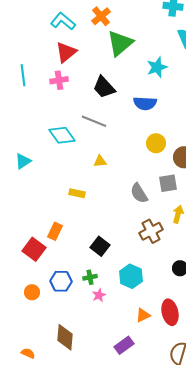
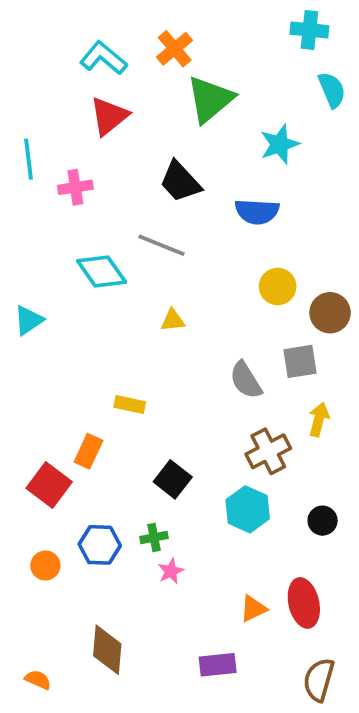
pink cross: (59, 80) -> (75, 187), moved
yellow rectangle: (77, 193) -> (130, 404), moved
cyan hexagon: (131, 276) -> (248, 509), moved
purple rectangle: (124, 345) -> (218, 665), turned 30

